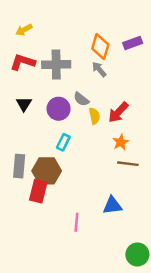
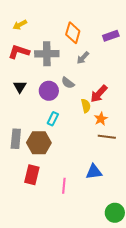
orange diamond: (100, 47) -> (73, 33), moved
gray arrow: (99, 69) -> (83, 58), turned -96
yellow semicircle: (94, 116) -> (86, 106), moved
red rectangle: (38, 191) -> (32, 175), moved

